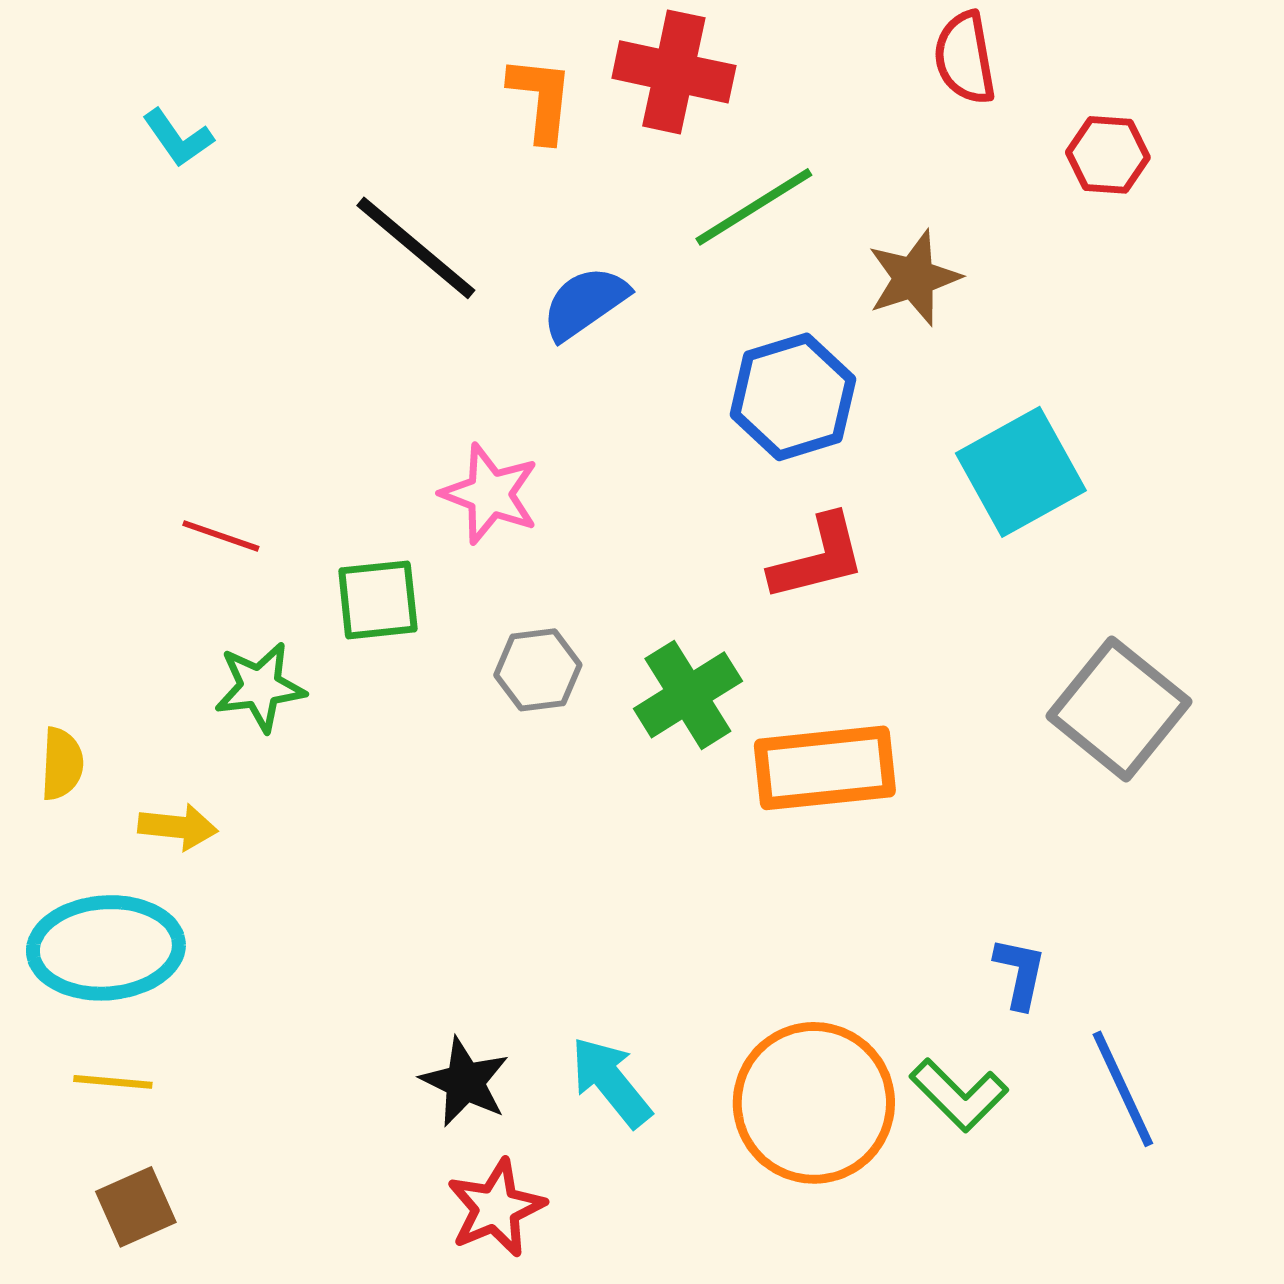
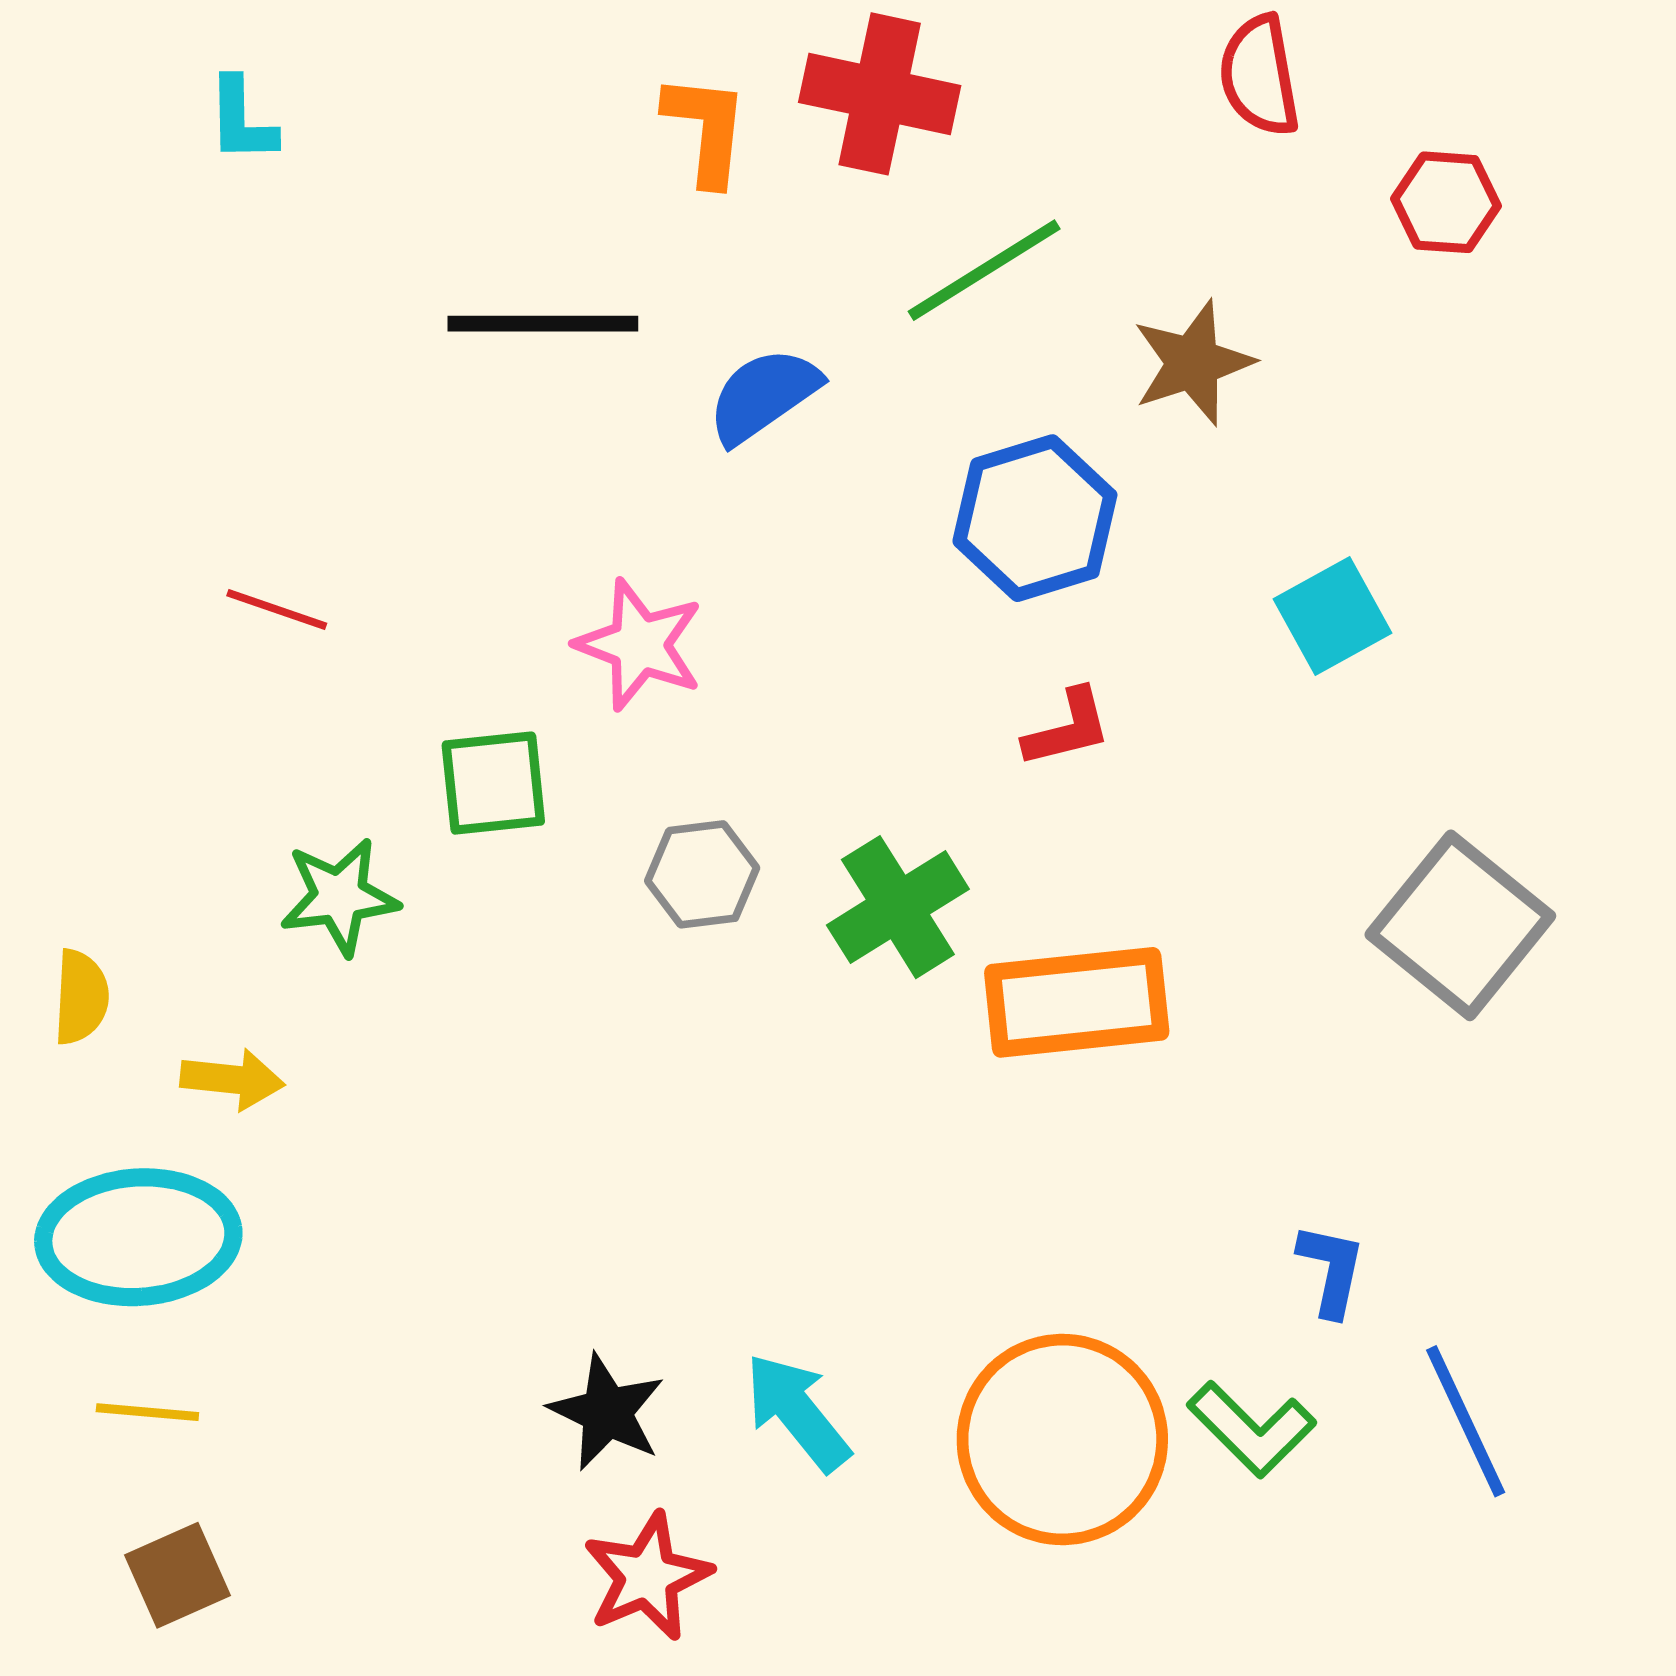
cyan L-shape: (178, 138) -> (241, 120), moved, turned 34
black line: (416, 248) -> (543, 324), turned -40
cyan square: (1021, 472) -> (1333, 616), size x0.7
red line: (221, 536) -> (277, 609), moved
red L-shape: (818, 558) -> (1068, 728), size x0.7

